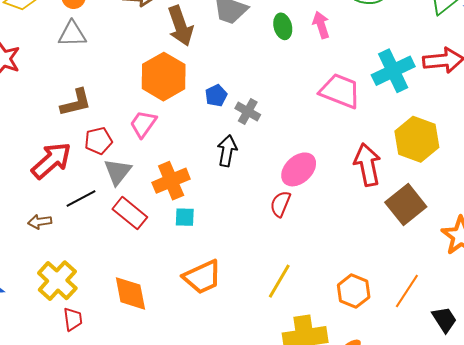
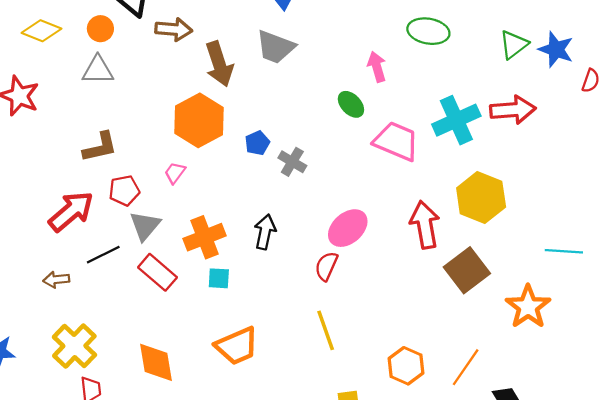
green ellipse: (283, 26) -> (351, 104), moved, turned -30
pink trapezoid: (143, 124) -> (175, 173), size x0.7
black arrow: (227, 151) -> (265, 232), moved
yellow line: (279, 281) -> (326, 330), moved, turned -51

